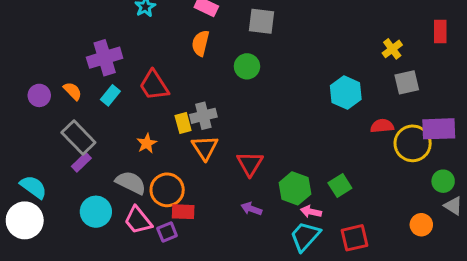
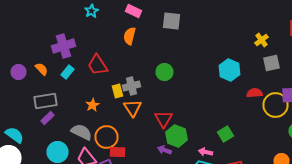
green circle: (247, 66) -> (164, 72), moved
gray rectangle: (78, 138) -> (46, 101), turned -55
green hexagon: (295, 188) -> (176, 136), moved

